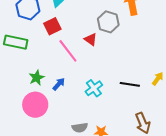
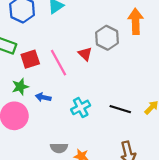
red square: (52, 26) -> (30, 59), moved
blue arrow: (59, 84) -> (43, 97), turned -128

